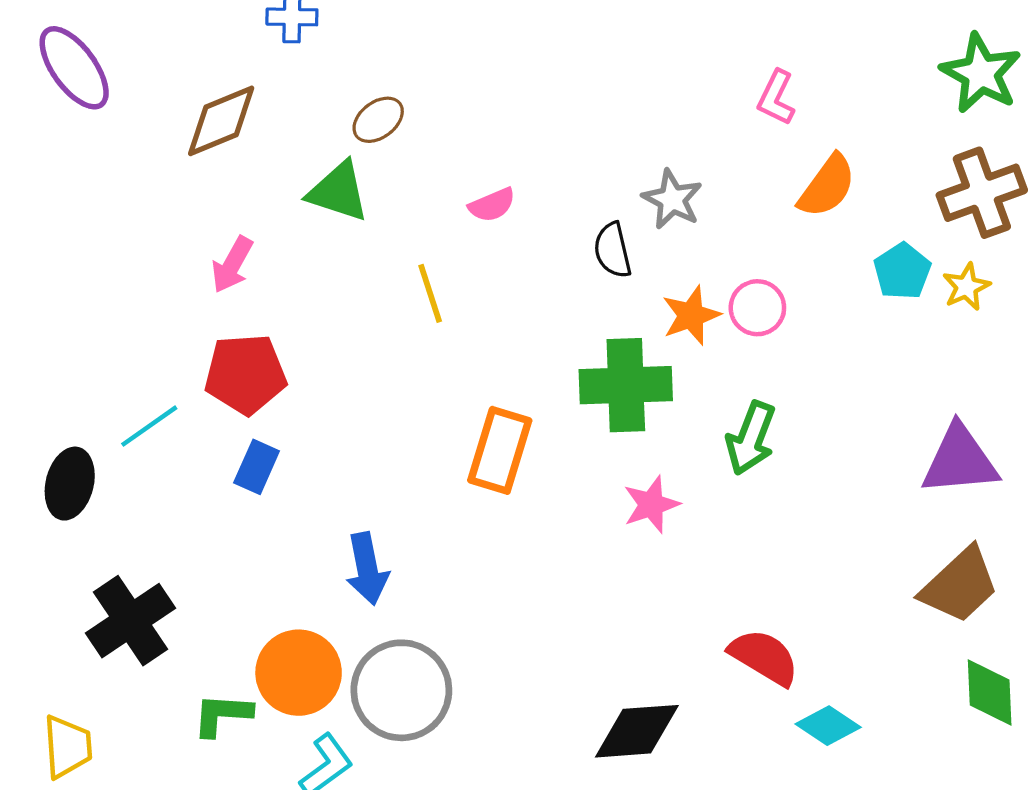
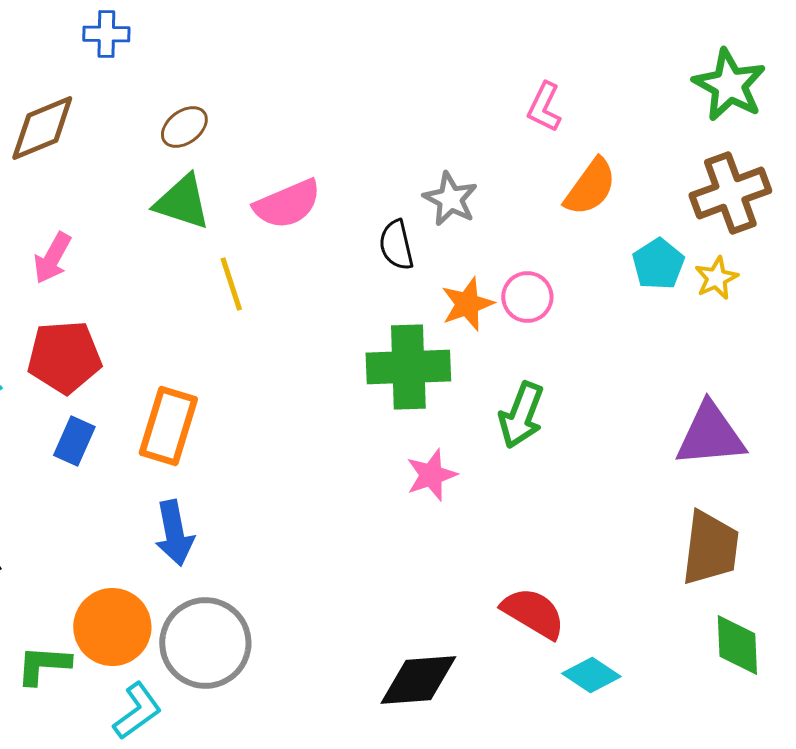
green triangle: (338, 192) -> (182, 202), moved
pink semicircle: (492, 205) -> (287, 204), size x1.6
orange rectangle: (500, 450) -> (168, 426), moved
brown trapezoid: (960, 585) -> (710, 548), turned -40

